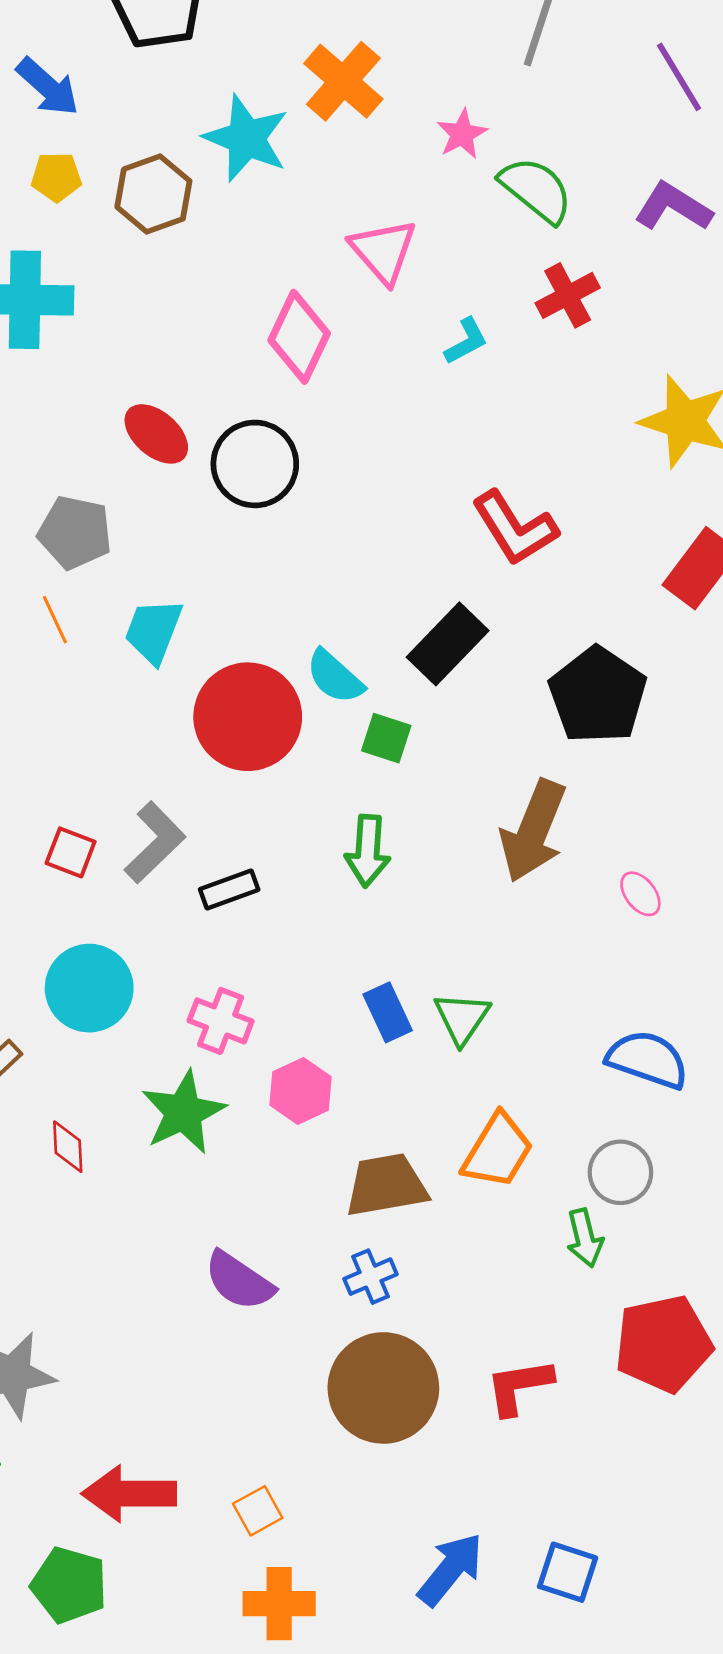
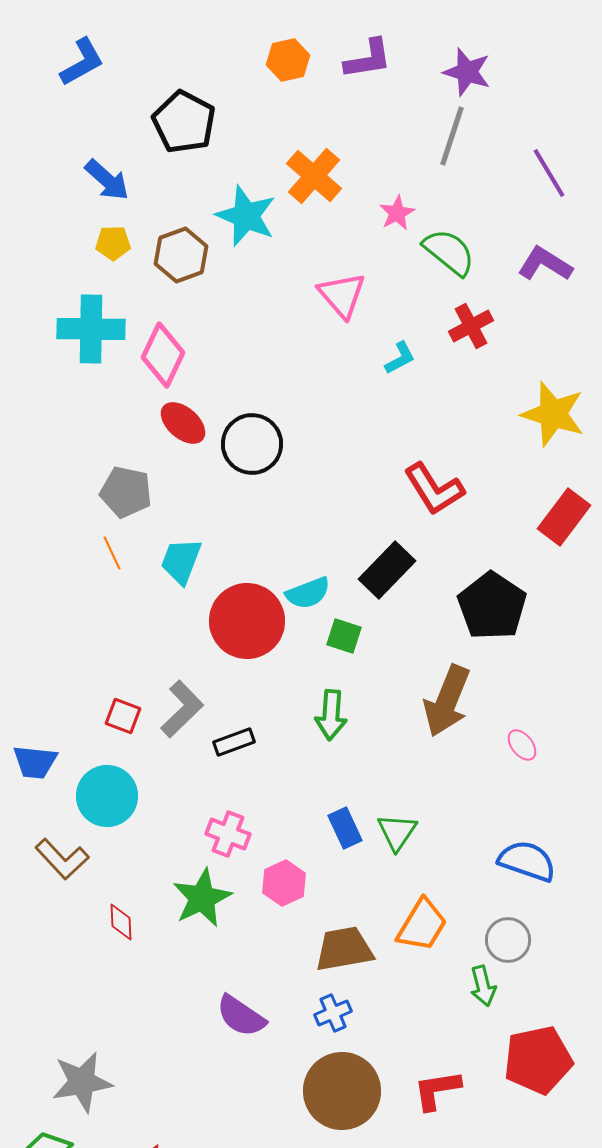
pink diamond: (299, 337) -> (163, 355), moved
cyan semicircle: (335, 677) -> (308, 593), turned -63
cyan circle: (89, 988) -> (107, 796), moved

